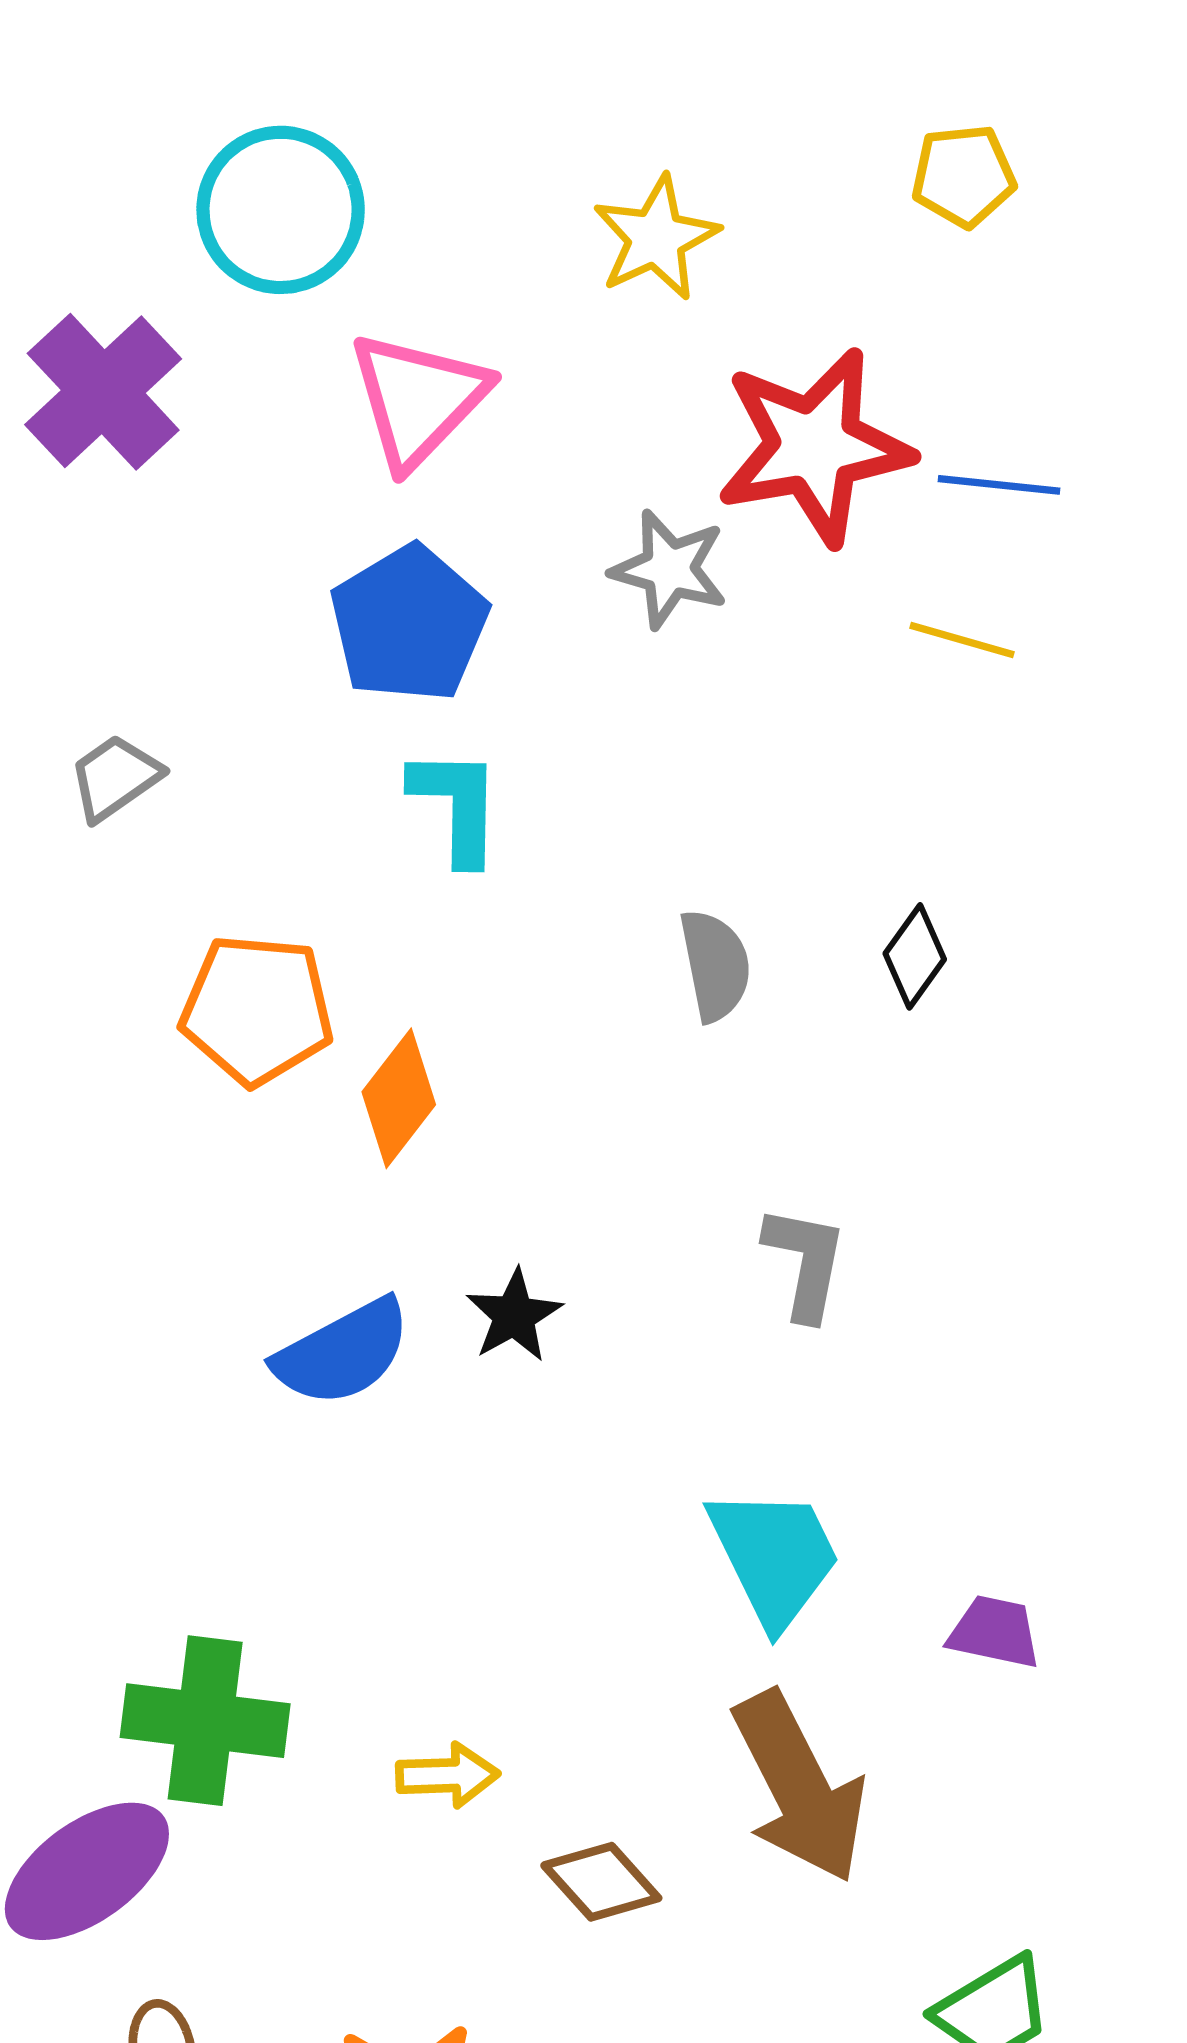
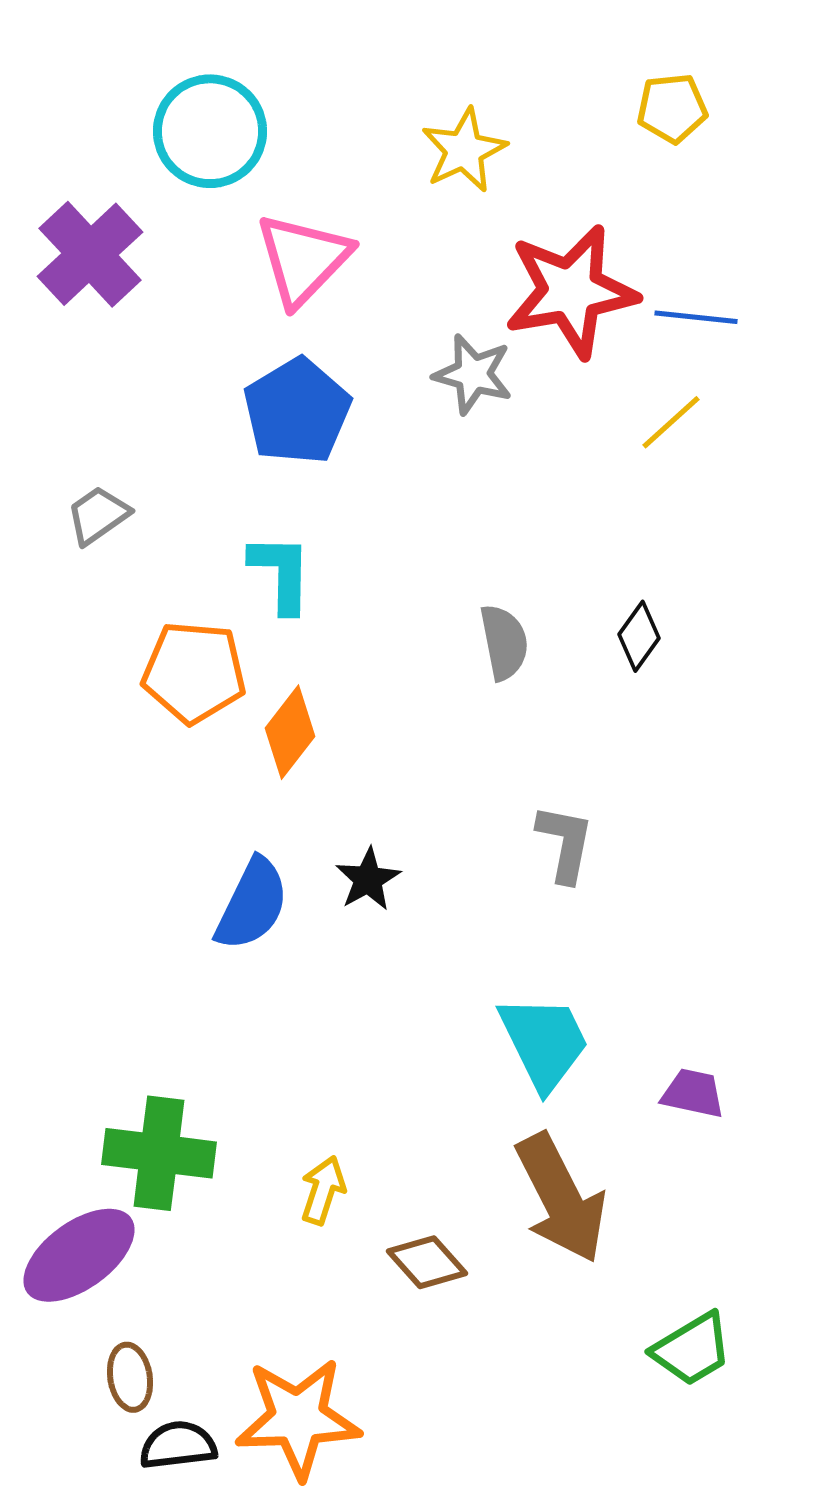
yellow line: (962, 640) -> (671, 422), turned -58
cyan L-shape: (456, 806) -> (281, 573), moved
blue semicircle: (343, 1353) -> (252, 904), turned -36
yellow arrow: (448, 1775) -> (323, 1190), turned -70

